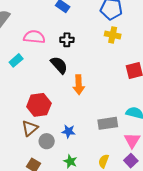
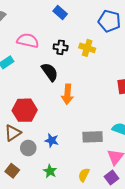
yellow cross: (113, 35) -> (87, 48), moved

